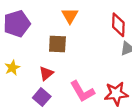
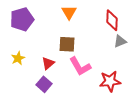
brown square: (57, 44) -> (67, 44), moved
pink L-shape: (82, 91) -> (80, 66), moved

